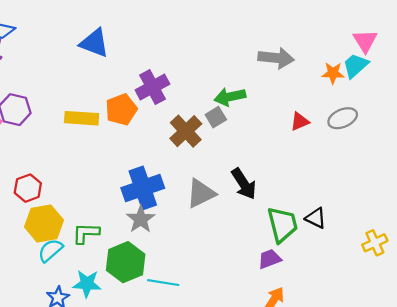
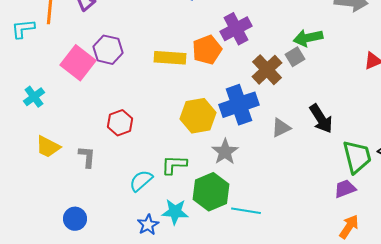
blue cross: (143, 188) -> (239, 105), moved
gray triangle: (201, 193) -> (281, 128), size x0.7
yellow hexagon: (44, 223) -> (198, 116), moved

